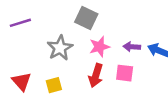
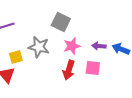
gray star: (60, 48) -> (39, 47), turned -30
yellow square: (54, 85) -> (16, 57), moved

